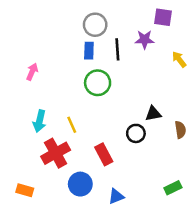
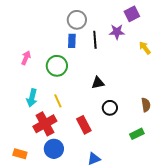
purple square: (163, 17) -> (132, 14), turned -35
green circle: (98, 83) -> (57, 66), moved
black triangle: (153, 114) -> (98, 83), moved
blue circle: (80, 184) -> (54, 149), moved
green rectangle: (173, 188) -> (137, 134), moved

